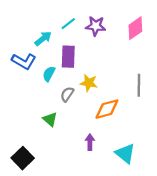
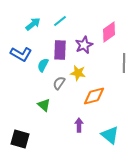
purple star: (96, 26) -> (84, 45), moved, turned -30
pink diamond: (135, 28) -> (109, 32), moved
cyan arrow: (43, 38) -> (33, 24), moved
gray line: (139, 85) -> (124, 63), moved
black square: (23, 158) -> (20, 139), turned -30

